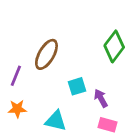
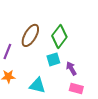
green diamond: (114, 46) -> (59, 36), moved

